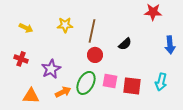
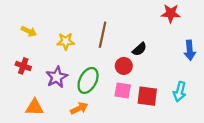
yellow star: (65, 25) -> (66, 41), moved
red circle: (95, 55) -> (124, 66), moved
green ellipse: (86, 83) -> (88, 80), moved
orange arrow: (63, 92) -> (79, 108), moved

